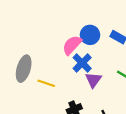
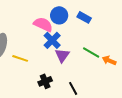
pink semicircle: (72, 45) -> (43, 24), turned 72

